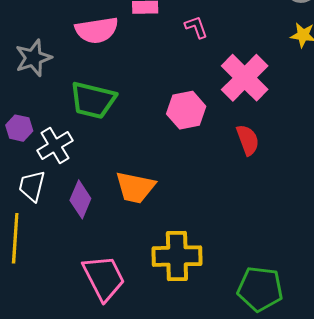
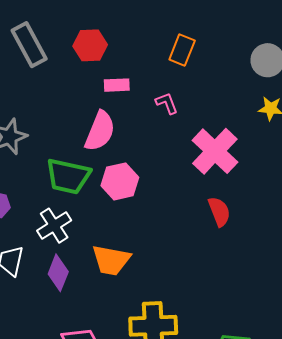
pink semicircle: (97, 30) -> (100, 131), moved, turned -57
pink hexagon: (186, 110) -> (120, 181), moved
white cross: (55, 146) -> (54, 226), moved

